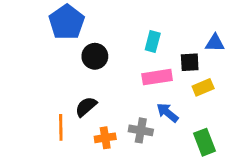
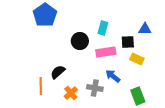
black circle: (95, 56) -> (80, 41), moved
yellow rectangle: (203, 87) -> (137, 59), turned 48
orange cross: (105, 138) -> (71, 93), turned -32

